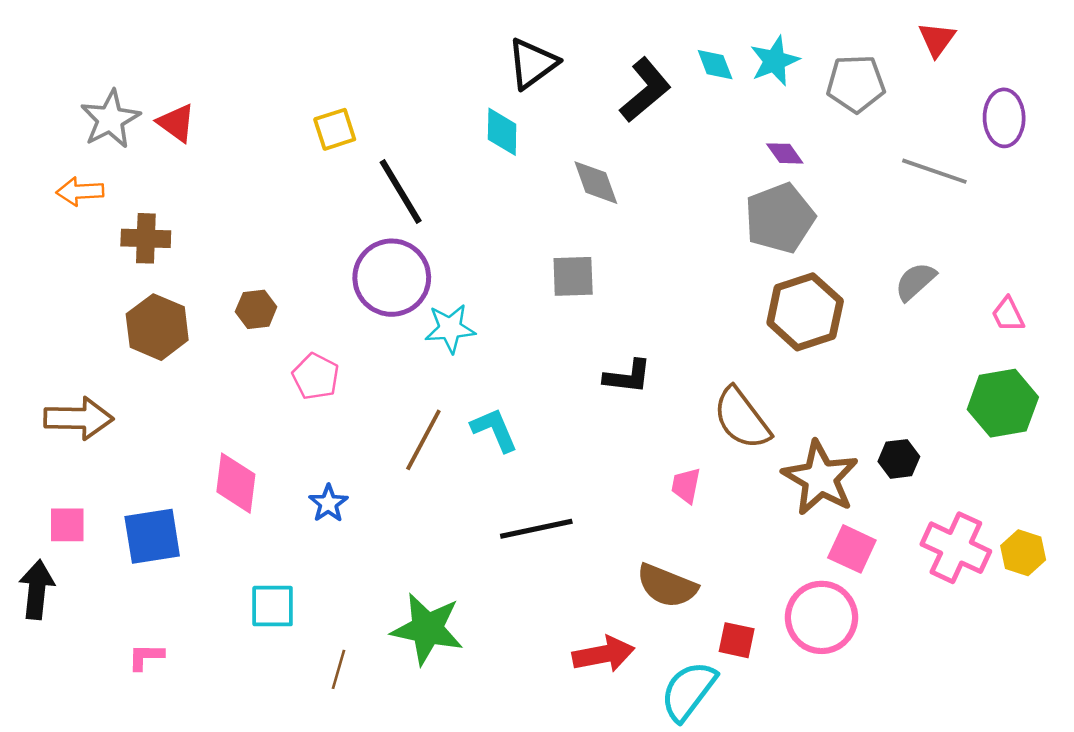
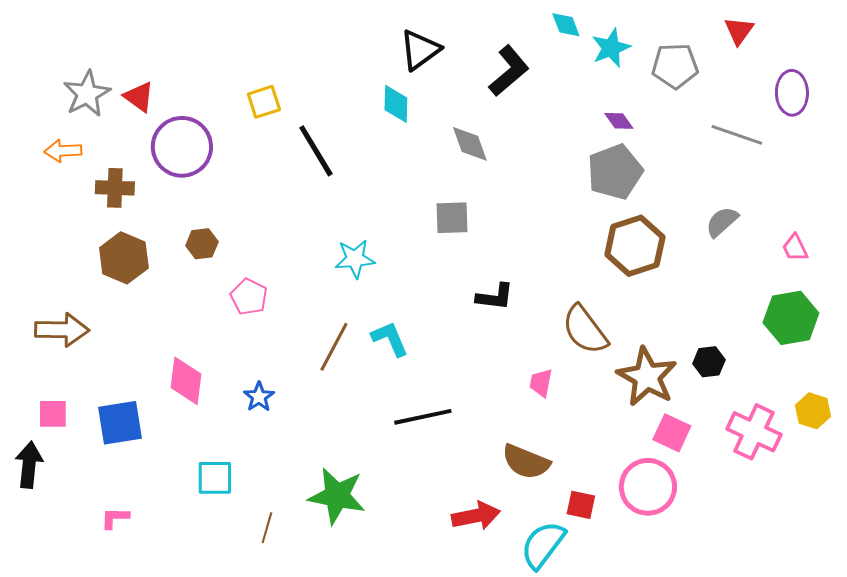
cyan diamond: (715, 65) -> (566, 25), moved
purple circle: (392, 278) -> (182, 147), moved
yellow hexagon: (1023, 553) -> (813, 411), moved

